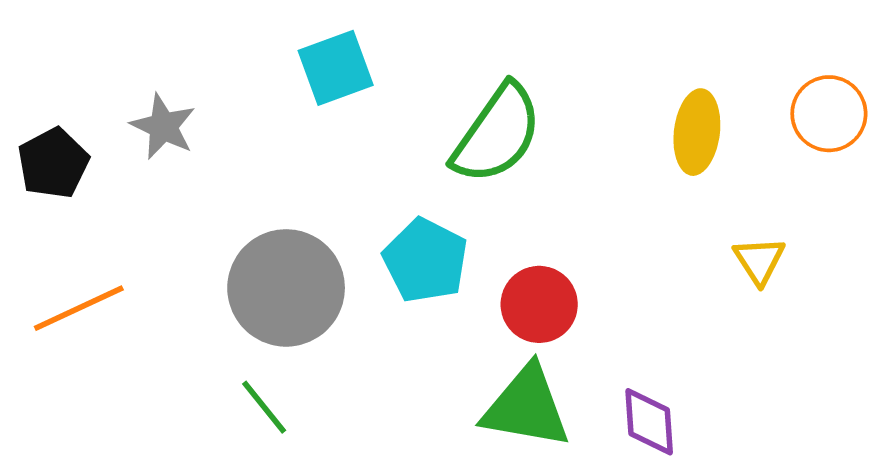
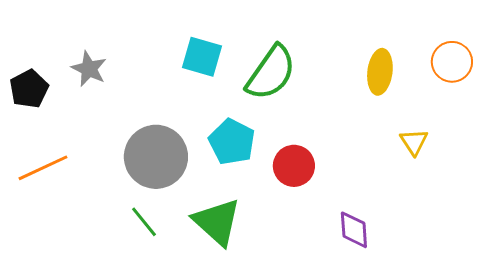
cyan square: (336, 68) -> (202, 57), moved, turned 36
green triangle: (526, 407) -> (217, 222), moved, turned 32

